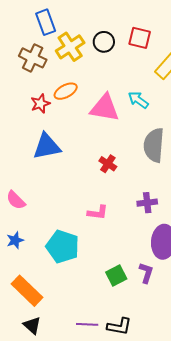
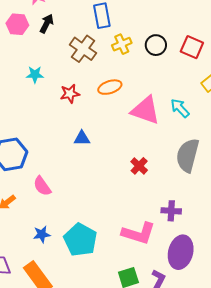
yellow cross: (70, 47) -> (122, 44), size x0.7
red star: (40, 104) -> (70, 94), moved
blue triangle: (47, 146) -> (82, 138), size x0.6
pink L-shape: (98, 212) -> (138, 233), moved, size x1.6
blue star: (15, 240) -> (42, 234), moved

